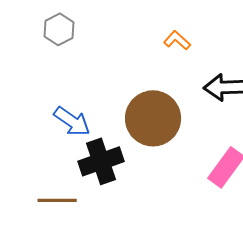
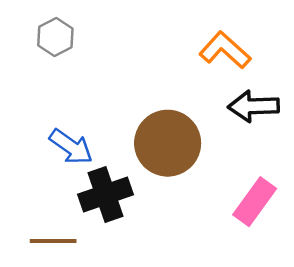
orange L-shape: (177, 40) -> (225, 50), moved, size x1.6

